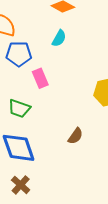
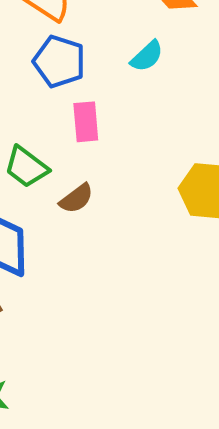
brown semicircle: (75, 136) -> (76, 199), moved

